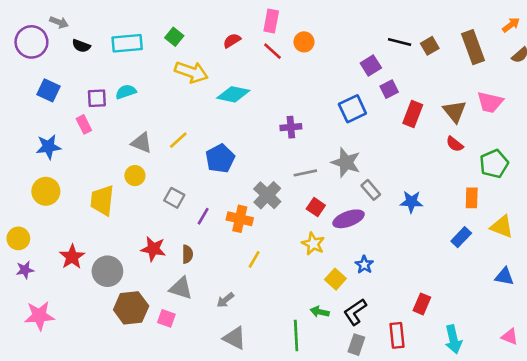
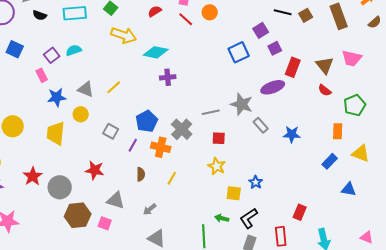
purple square: (97, 98) -> (52, 55), turned -35
blue square: (352, 109) -> (239, 52), moved
purple cross: (291, 127) -> (168, 77), moved
blue star: (48, 147) -> (57, 97), moved
blue pentagon: (220, 159) -> (147, 121), moved
red square: (316, 207) -> (219, 138), turned -32
purple ellipse: (349, 219) -> (273, 87), moved
brown semicircle: (187, 254) -> (141, 174), moved
blue triangle: (504, 276) -> (349, 189), moved
yellow square: (335, 279) -> (234, 193), turned -35

